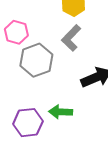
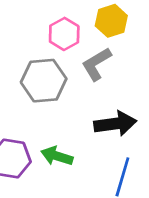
pink hexagon: (16, 32) -> (64, 34), moved

